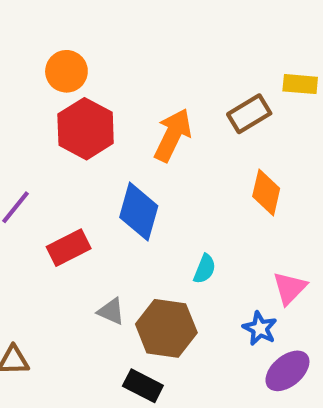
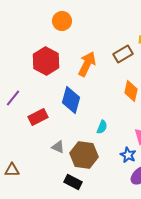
orange circle: (66, 71) -> (62, 21), moved

